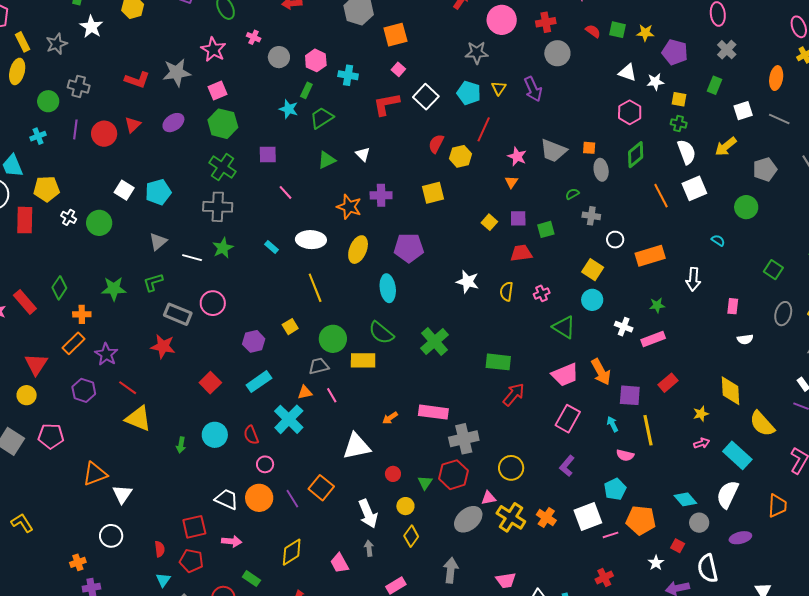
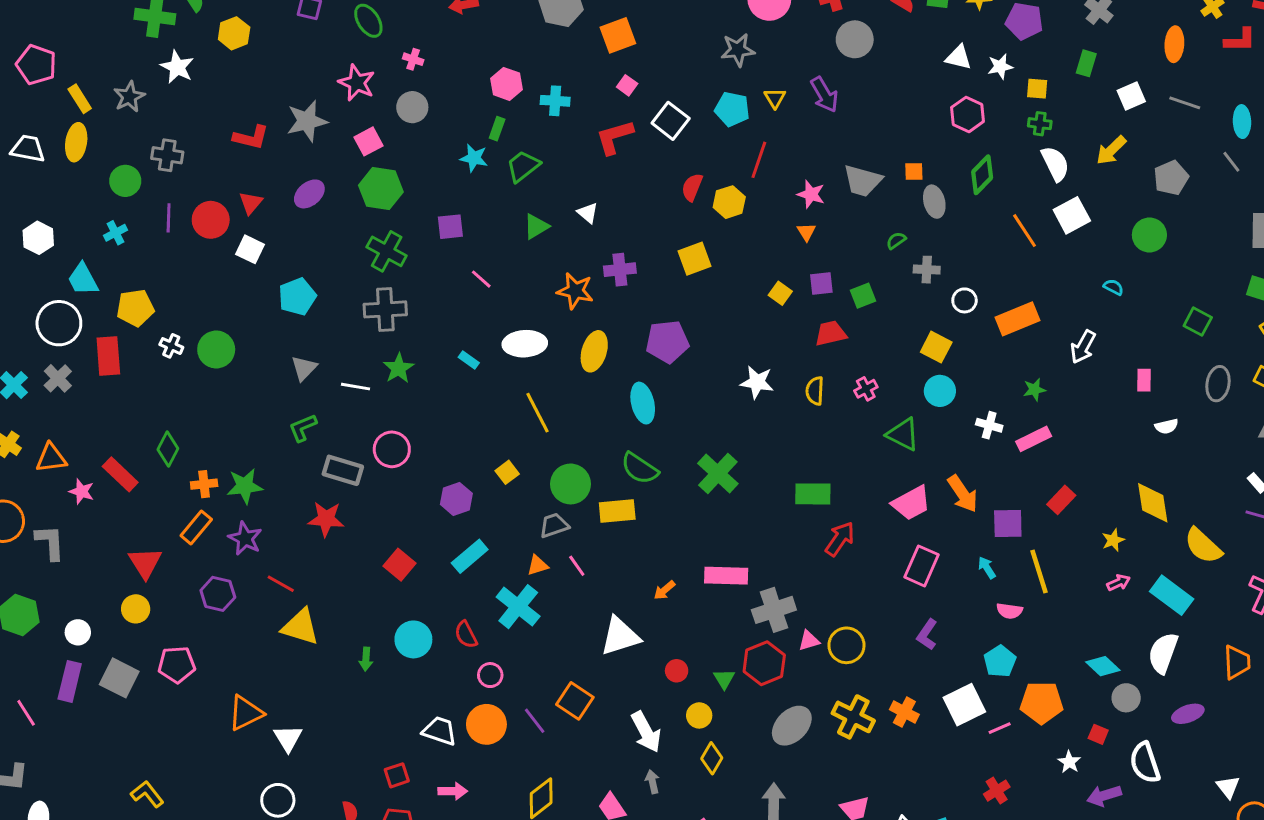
gray circle: (279, 57) -> (412, 107), moved
white square: (124, 190) -> (250, 249), moved
white arrow: (693, 279) -> (1083, 347), turned 30
green star: (114, 289) -> (245, 486), moved
pink triangle: (489, 498) -> (809, 641), moved
red square: (194, 527) -> (397, 775), size x0.7

